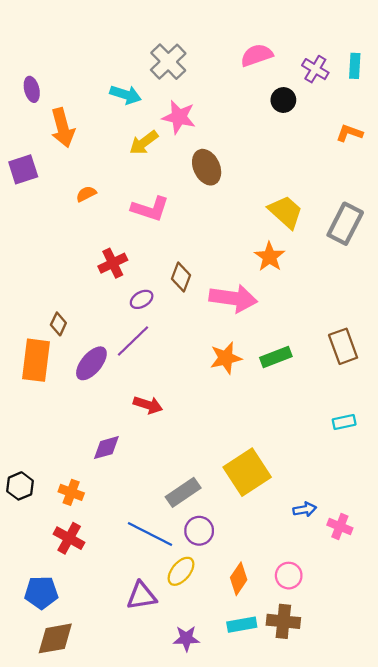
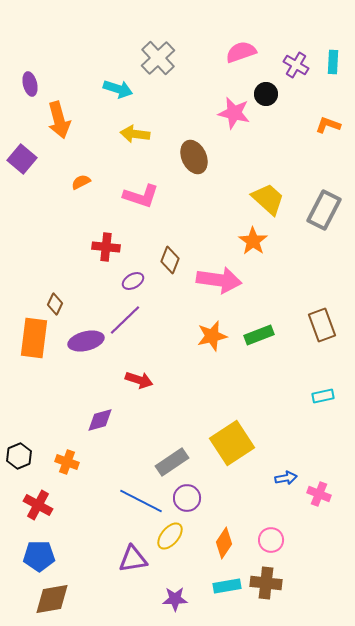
pink star: (179, 117) -> (234, 113), moved
yellow arrow: (144, 143) -> (135, 134), turned 44
purple square: (23, 169) -> (22, 159), turned -32
red cross: (113, 263) -> (106, 247), turned 32
purple ellipse: (91, 363) -> (86, 341), turned 36
red cross: (69, 538) -> (38, 505), moved

